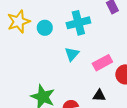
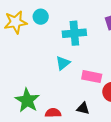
cyan circle: (45, 28) -> (41, 17), moved
pink rectangle: (102, 63) -> (92, 77), turned 30

